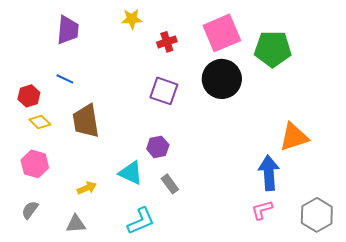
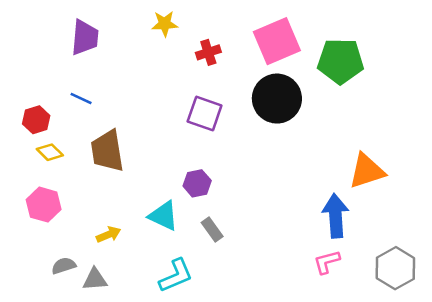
gray semicircle: (30, 210) -> (64, 266), moved, turned 36

